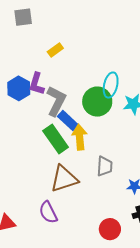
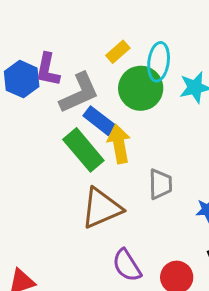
yellow rectangle: (55, 50) -> (118, 52), moved
gray L-shape: (56, 101) -> (79, 93), turned 44
purple semicircle: (48, 212) -> (127, 265), moved

